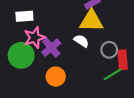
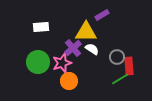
yellow triangle: (91, 21) -> (86, 32), moved
pink star: (34, 38) -> (62, 63), moved
purple cross: (51, 48) -> (73, 48), moved

